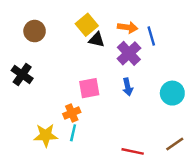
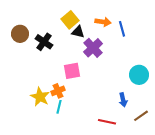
brown circle: (35, 31) -> (20, 34), moved
purple cross: (129, 53) -> (93, 48), moved
black cross: (22, 74) -> (44, 42), moved
blue arrow: (128, 87) -> (123, 100), moved
yellow star: (46, 135) -> (40, 97), moved, turned 30

